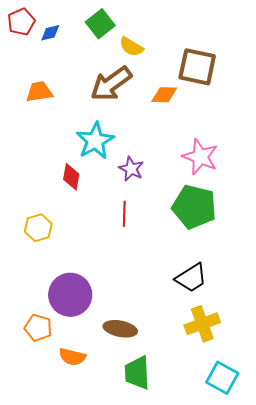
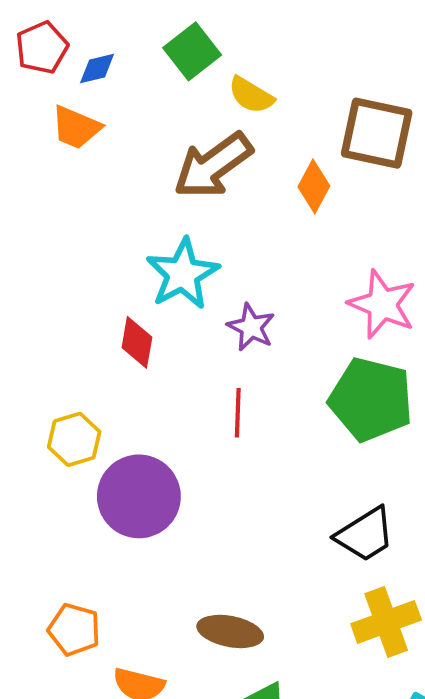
orange trapezoid: (39, 92) -> (76, 127), moved, turned -148
orange diamond: (164, 95) -> (314, 186), turned -64
purple circle: (70, 295) -> (139, 496), moved

